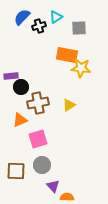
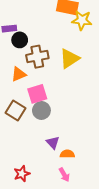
yellow triangle: (69, 105) -> (69, 59), size x1.5
gray circle: (42, 165) -> (41, 110), moved
brown square: (16, 171) -> (16, 110), moved, turned 30

